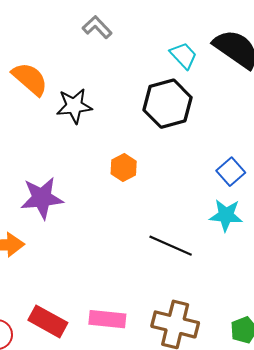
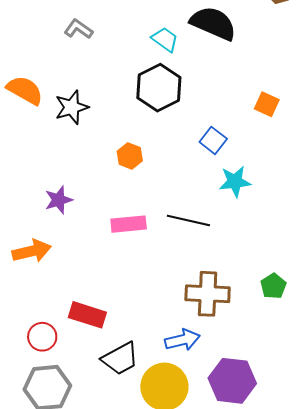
blue square: (231, 172) -> (213, 140), moved
purple star: (42, 198) -> (59, 200), size x0.7
pink rectangle: (107, 319) -> (129, 224), moved

